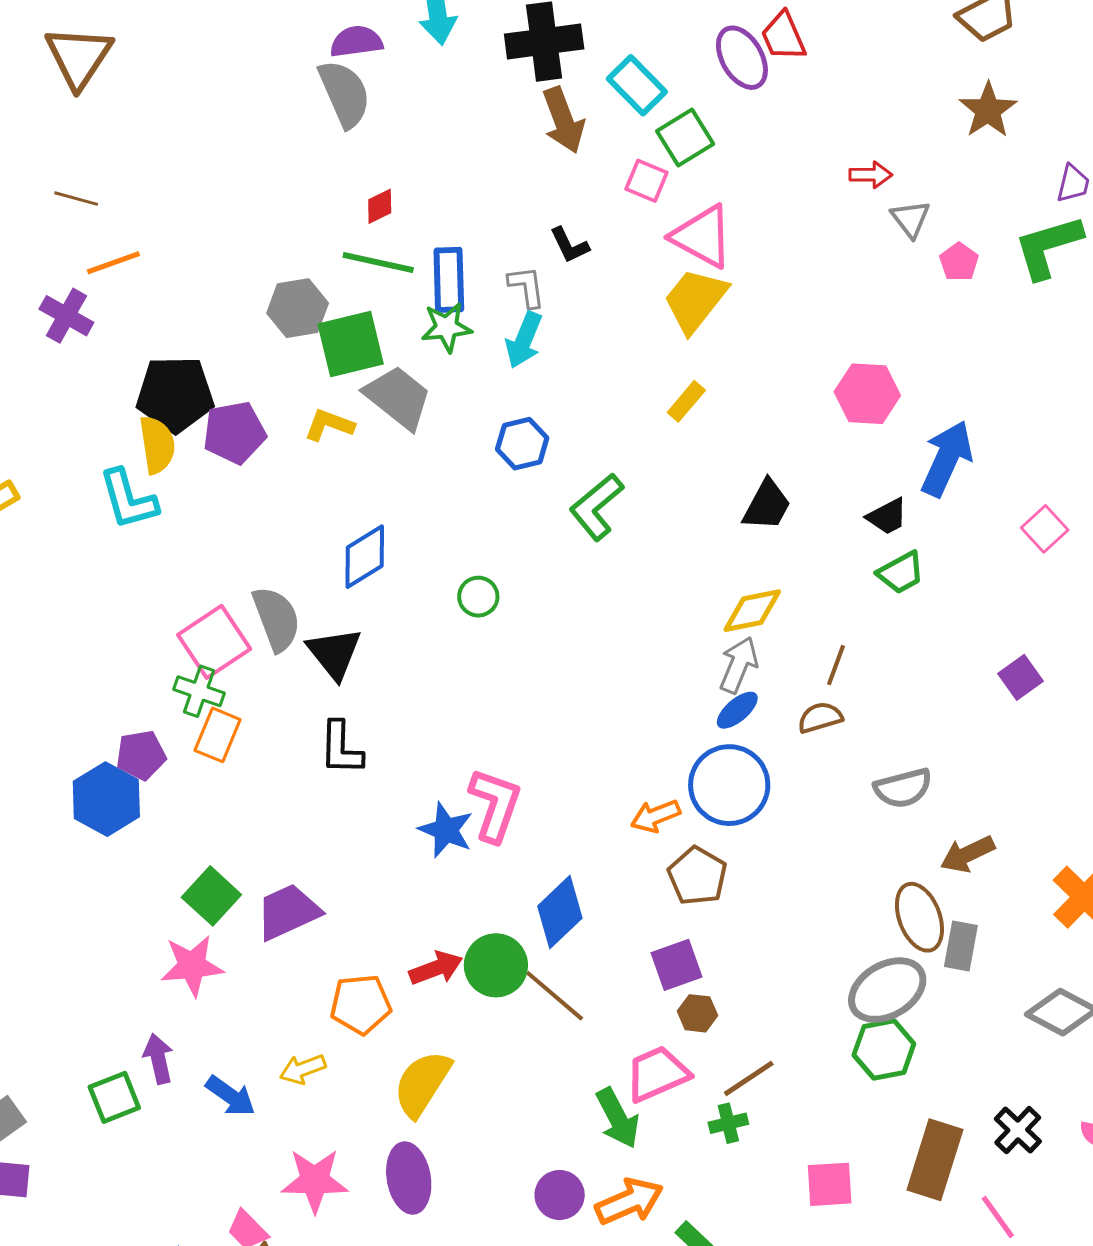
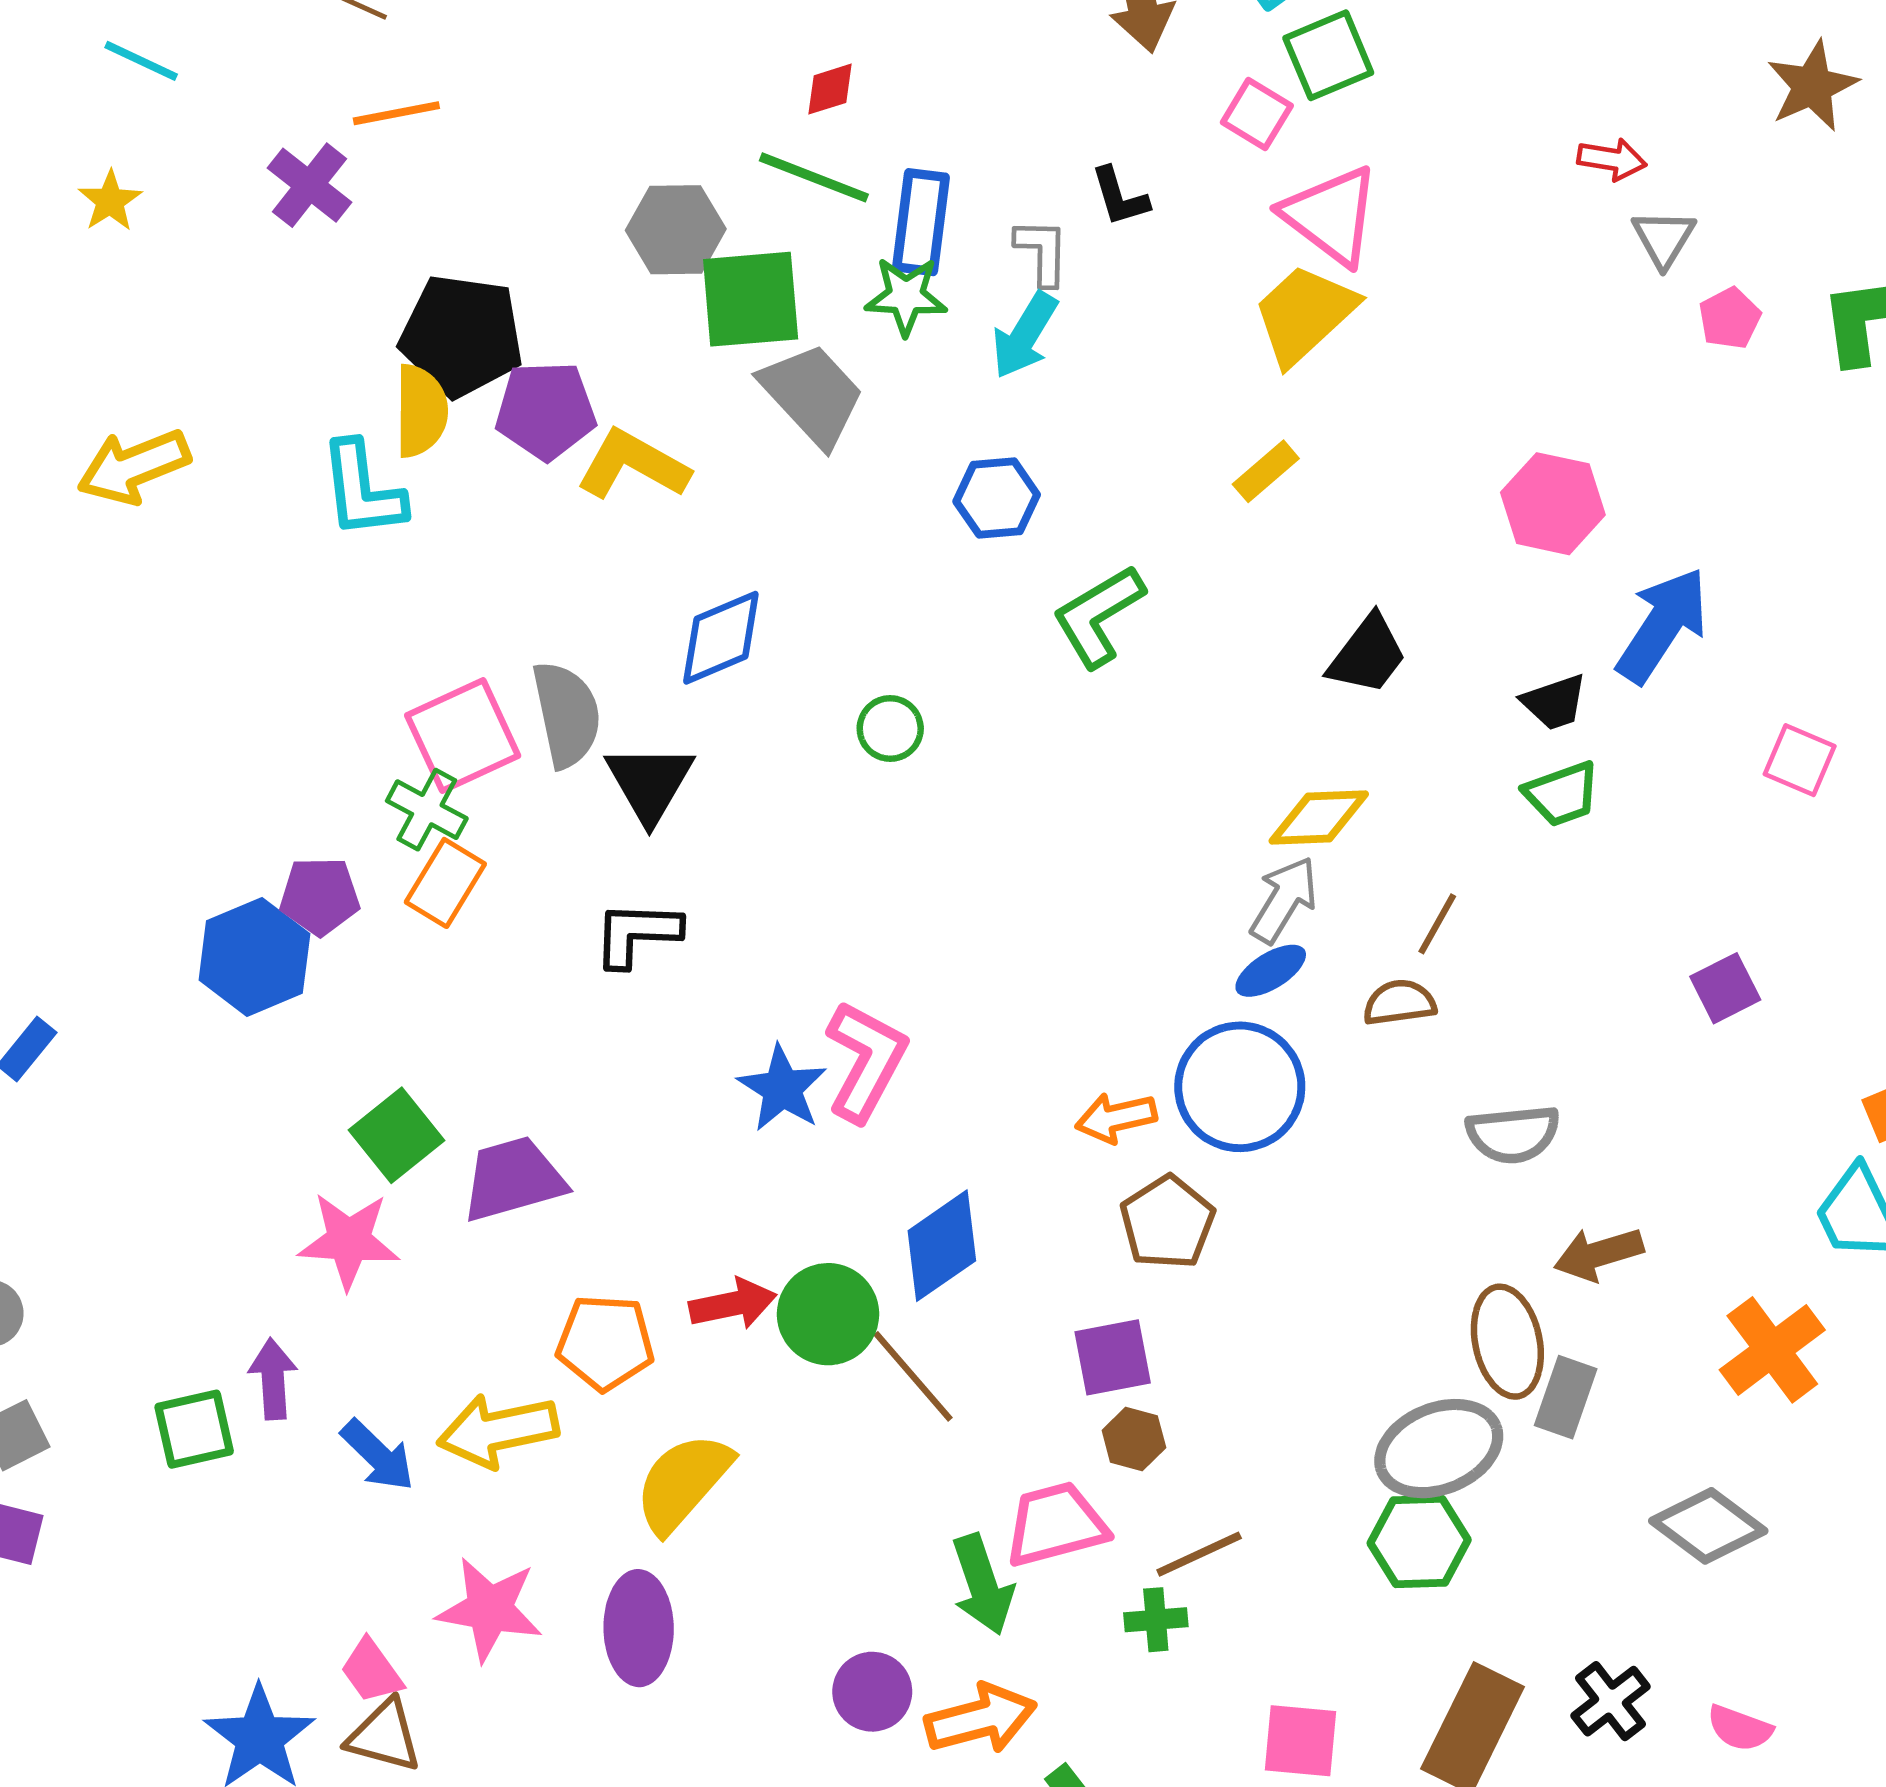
yellow L-shape: (329, 425) -> (633, 465), moved, size x1.4
pink square: (1045, 529) -> (1800, 760), turned -33
black L-shape: (341, 748) -> (637, 934), turned 82
yellow arrow: (303, 1069) -> (498, 1431), size x1.6

